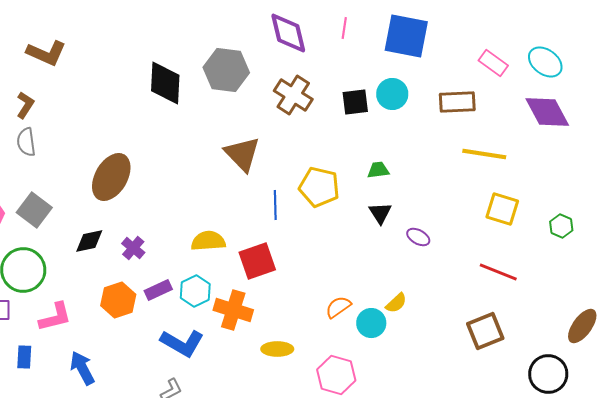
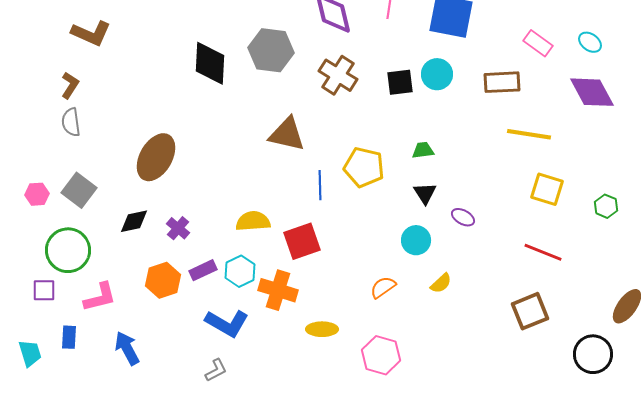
cyan ellipse: (545, 62) -> (590, 42), size x0.7
brown triangle: (242, 154) -> (287, 134), turned -33
cyan circle: (371, 323) -> (416, 240), moved

